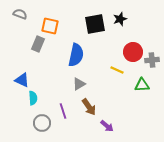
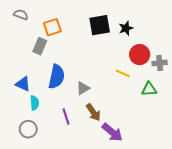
black star: (120, 19) -> (126, 28), moved
orange square: (50, 26) -> (52, 27), turned -30
blue semicircle: (76, 55) -> (57, 77), moved
gray circle: (42, 123) -> (28, 129), moved
purple arrow: (107, 126) -> (112, 132), size x1.5

